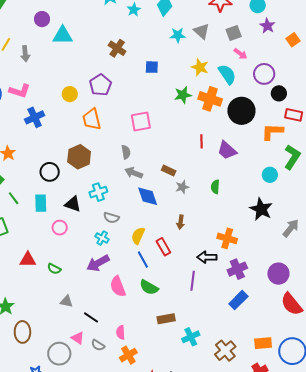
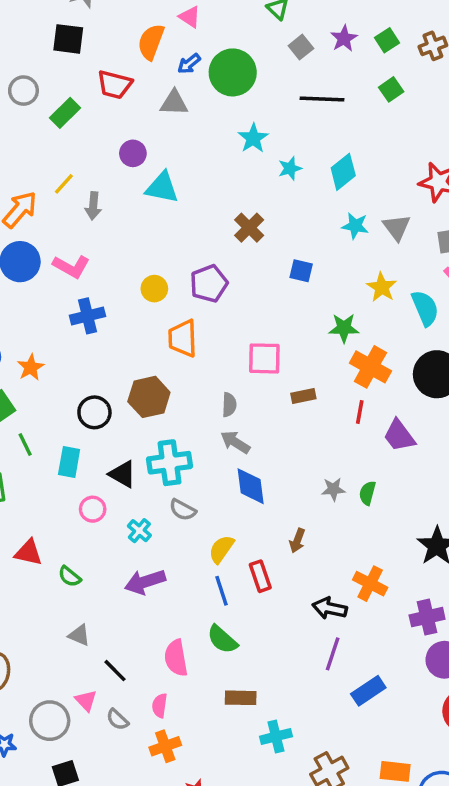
orange cross: (210, 99) -> (370, 367), moved
brown rectangle: (169, 171) -> (303, 396), moved, turned -48
gray star: (182, 187) -> (333, 489), moved
cyan cross: (98, 192) -> (169, 463), size x1.4
cyan cross: (102, 238) -> (139, 531), moved
purple cross: (237, 269) -> (427, 617), moved
purple line: (193, 281) -> (333, 654), moved
pink semicircle: (118, 286) -> (176, 658), moved

